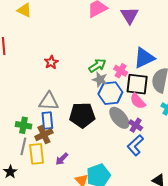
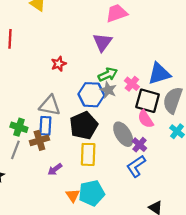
purple triangle: (130, 15) -> (103, 42), moved
blue hexagon: (110, 93) -> (91, 95), moved
black pentagon: (82, 115) -> (84, 126), turned -30
yellow rectangle: (37, 154) -> (88, 154), moved

